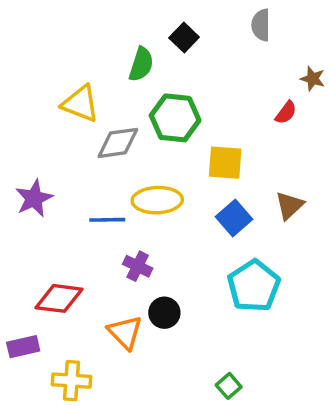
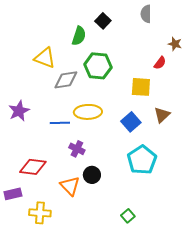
yellow square: (225, 163) -> (141, 87), moved

